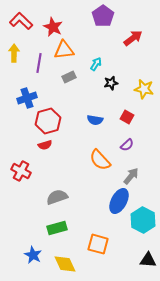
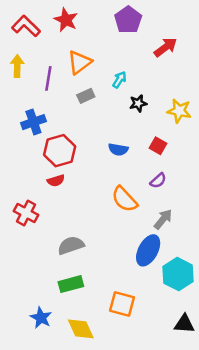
red star: (53, 27) -> (66, 20), moved
orange triangle: (64, 50) -> (80, 62), turned -30

